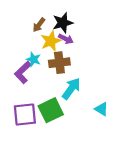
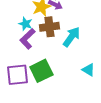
purple L-shape: (23, 72) -> (27, 39), moved
cyan arrow: (71, 89) -> (71, 37), moved

